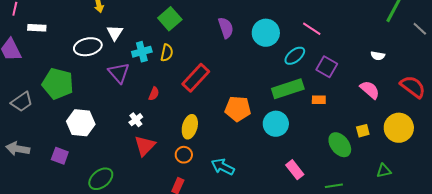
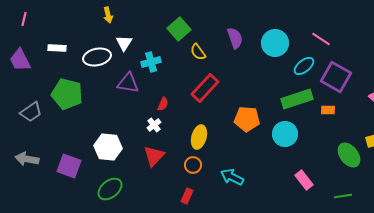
white rectangle: (37, 28) -> (57, 48), moved
yellow semicircle: (167, 53) -> (198, 52), moved, turned 132
purple square: (327, 67) -> (336, 77), size x1.4
purple triangle: (119, 73) -> (128, 83), turned -40
white cross: (136, 120) -> (154, 125), moved
white hexagon: (81, 123) -> (108, 147), moved
purple square: (60, 156) -> (69, 166), size x1.4

